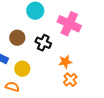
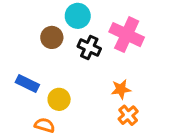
brown circle: (17, 38) -> (52, 37), moved
black cross: (43, 43) -> (89, 48), moved

